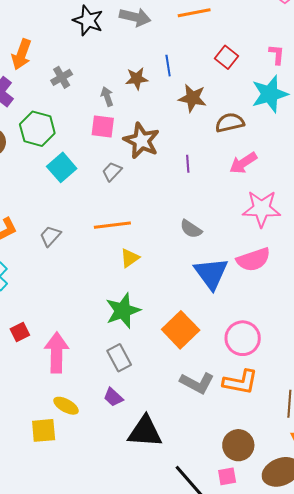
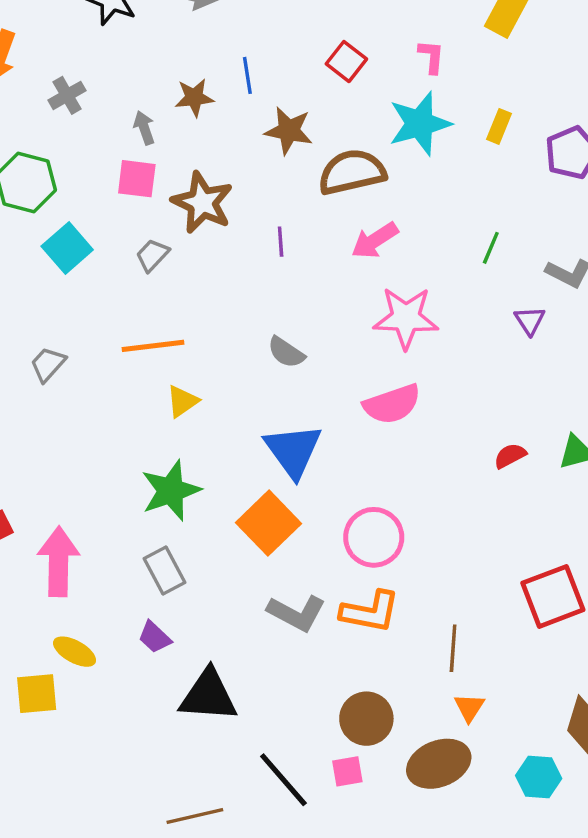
brown semicircle: (230, 123) -> (352, 172), size x1.4
blue triangle: (211, 273) -> (293, 451), moved

